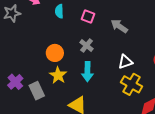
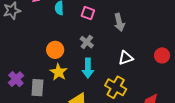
gray arrow: (119, 26) -> (119, 22), turned -138
yellow cross: (132, 84) -> (116, 87), moved
gray rectangle: (37, 91) -> (37, 88), turned 30

